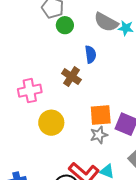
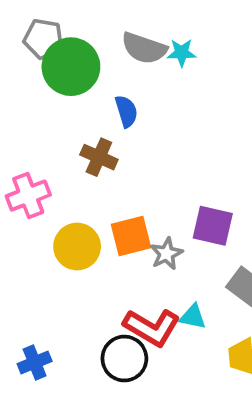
green circle: (65, 25) -> (71, 67), size x1.8
orange square: (101, 115) -> (131, 236), moved

